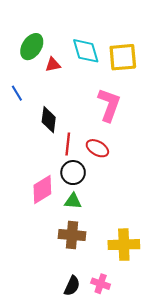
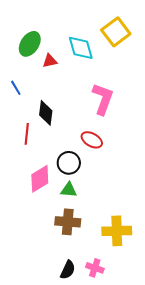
yellow square: (123, 57) -> (116, 32), moved, turned -32
red line: (68, 144) -> (27, 134), moved

